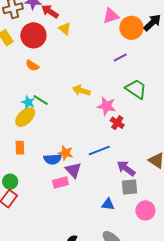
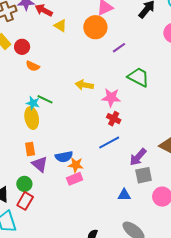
orange circle: (131, 28) -> (95, 27), moved
red circle: (33, 35) -> (22, 47), moved, size x0.6
yellow ellipse: (25, 117) -> (32, 118), turned -50
red cross: (117, 123) -> (114, 119), moved
orange star: (66, 153) -> (76, 165), moved
purple arrow: (126, 168) -> (138, 157), turned -78
purple triangle: (73, 170) -> (40, 164), moved

